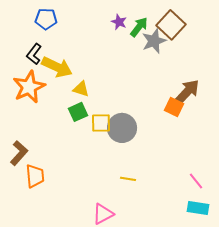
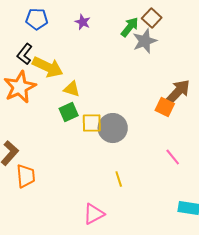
purple star: (119, 22) -> (83, 22), moved
brown square: (171, 25) -> (152, 18), moved, size x0.7
yellow line: (128, 179) -> (119, 179), turned 63
pink line: (196, 181) -> (173, 157), moved

